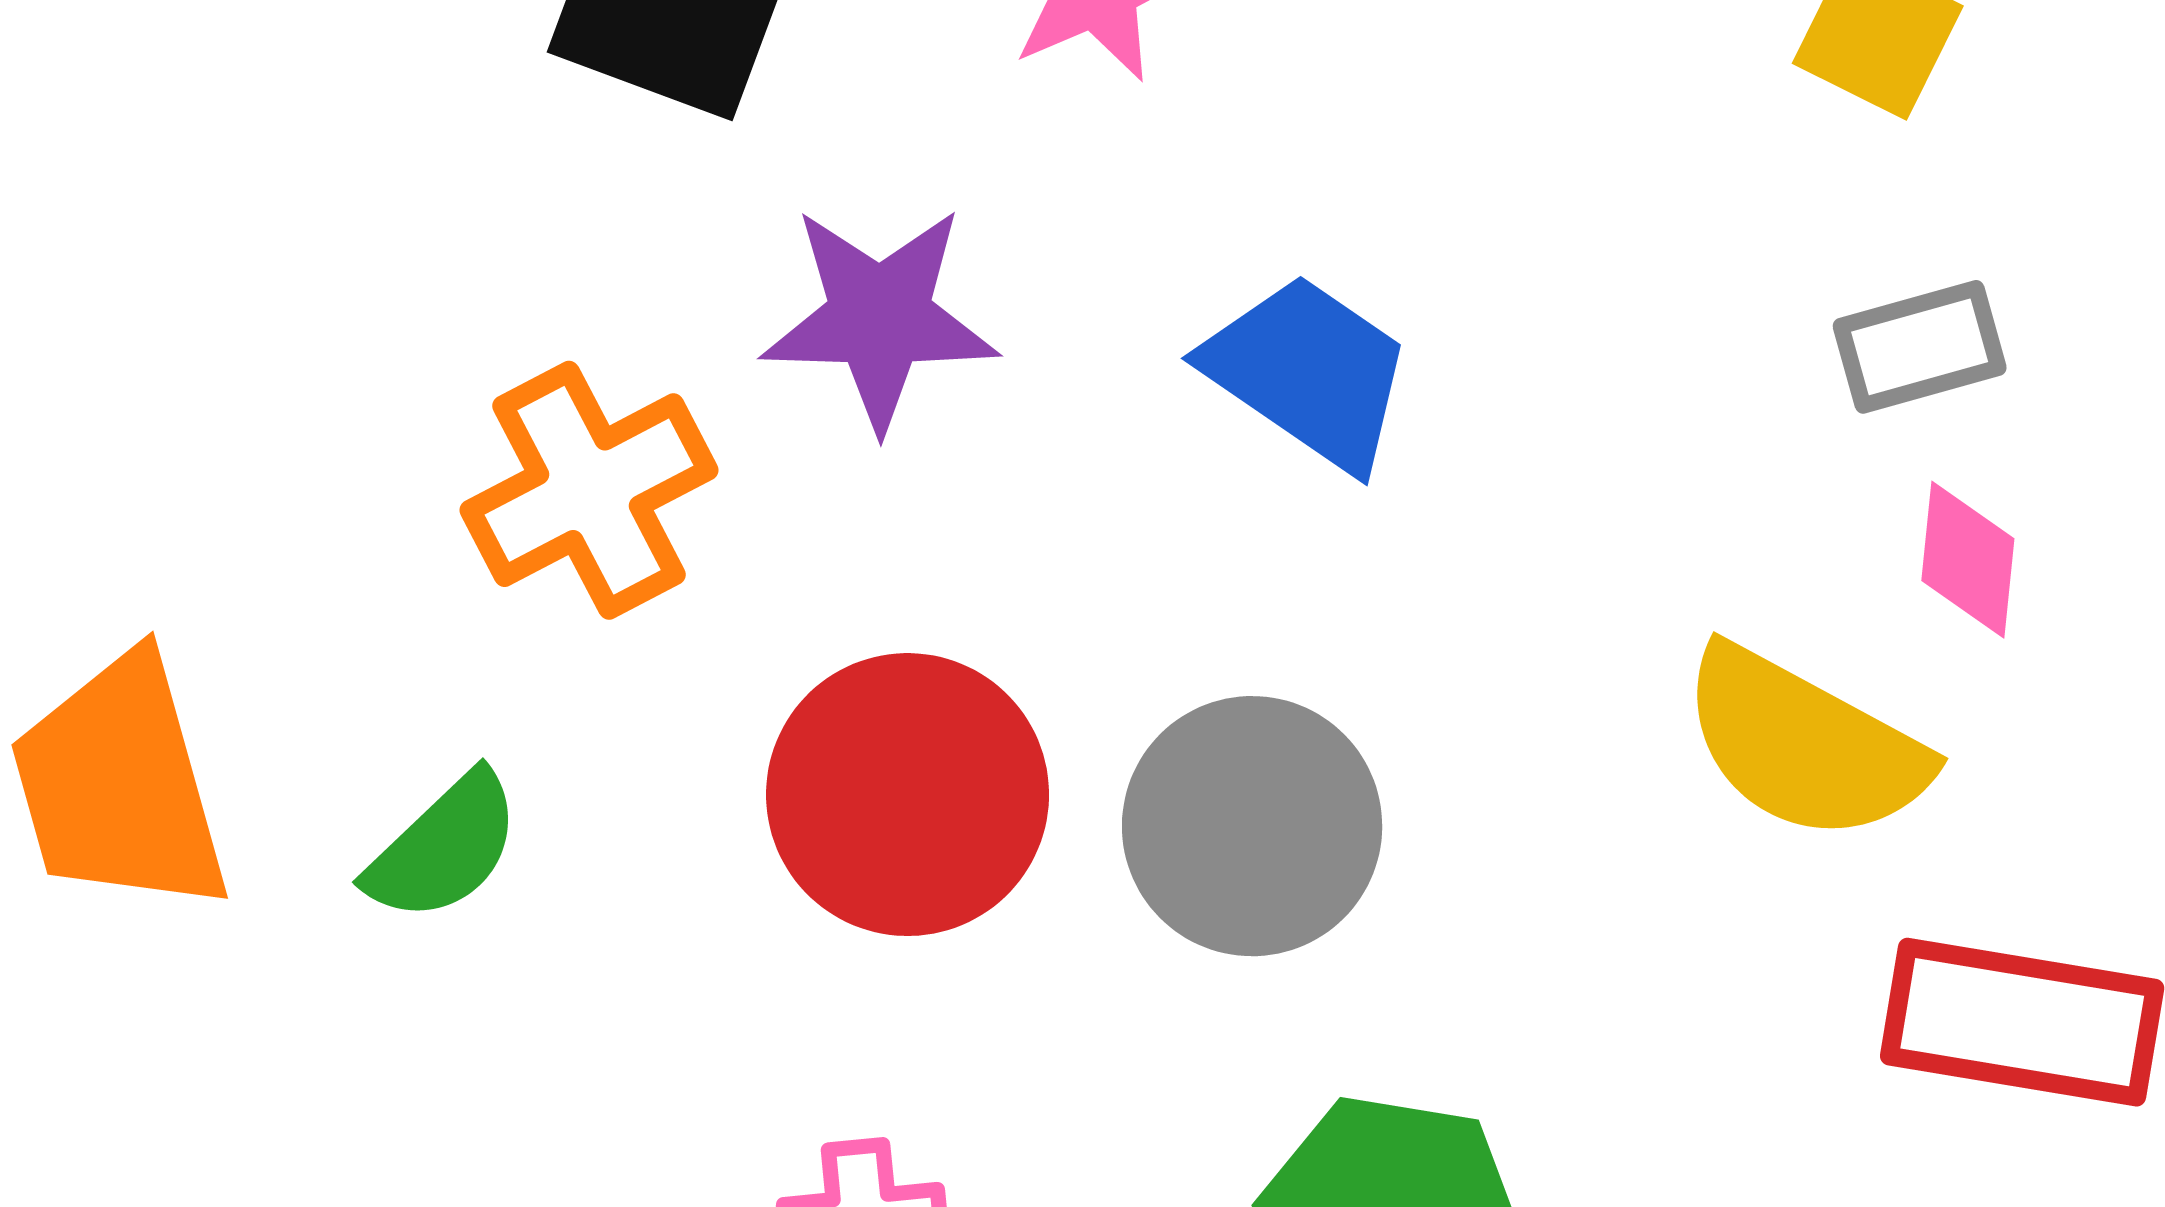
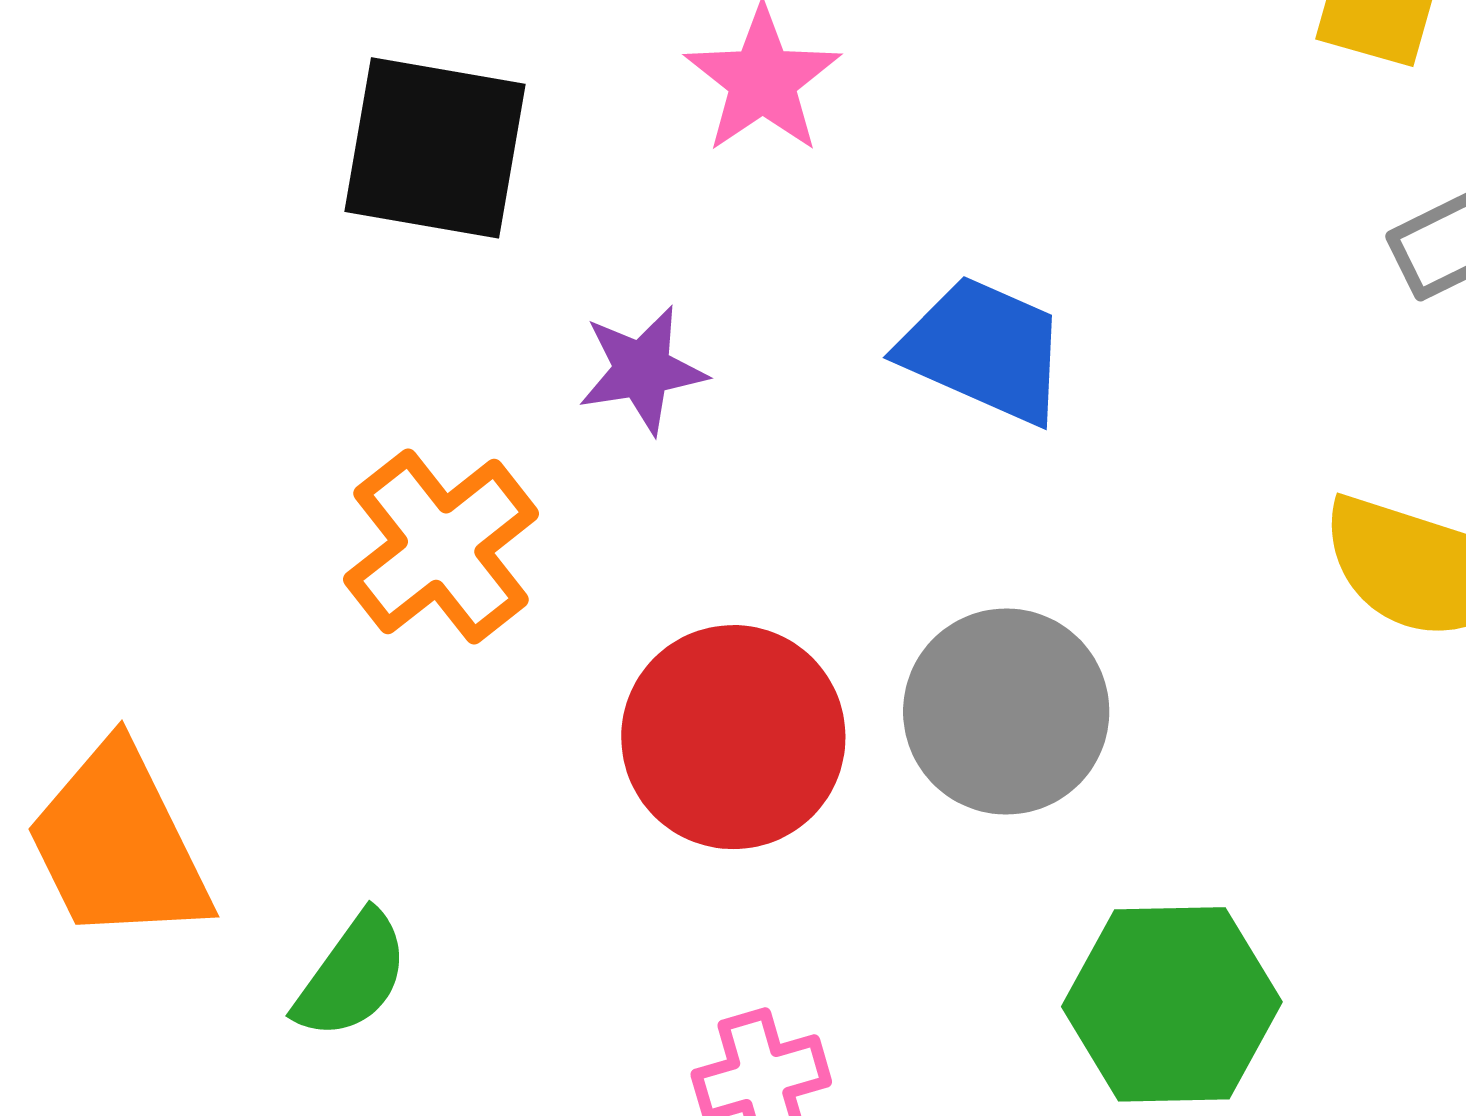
purple star: (880, 318) -> (642, 370), size x0.7
green semicircle: (444, 848) -> (352, 976), moved

